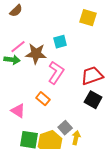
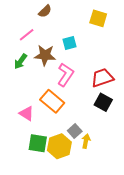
brown semicircle: (16, 11) -> (45, 11), moved
pink line: (18, 47) -> (27, 35), moved
green arrow: (12, 60) -> (20, 61), turned 119
orange rectangle: (43, 99) -> (52, 101), size x1.6

